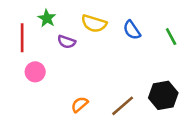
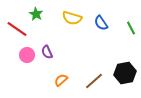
red line: (22, 38) -> (17, 29), turned -55
purple semicircle: (67, 42) -> (47, 52), moved, turned 48

